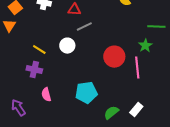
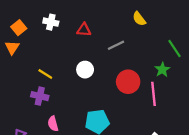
gray line: (84, 27) -> (116, 45), moved
green line: (156, 27) -> (174, 49), turned 54
white circle: (67, 46) -> (85, 70), moved

